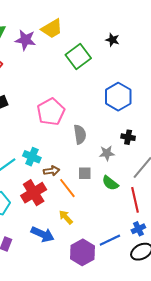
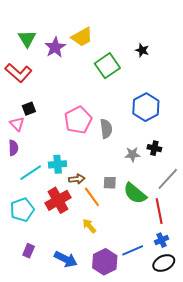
purple star: (25, 40) -> (55, 47), turned 30
gray semicircle: (80, 134) -> (106, 129), moved
gray star: (107, 153) -> (132, 154), moved
cyan cross: (32, 157) -> (58, 164), turned -30
green semicircle: (110, 183) -> (135, 193), size x1.4
blue arrow: (43, 234) -> (66, 259), moved

